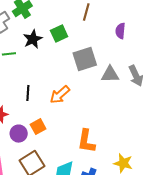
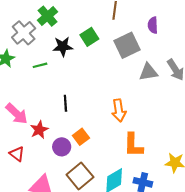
black star: (33, 39) -> (63, 46), turned 30
gray square: (85, 59) -> (127, 45), moved
orange arrow: (60, 95) -> (119, 110), moved, turned -50

